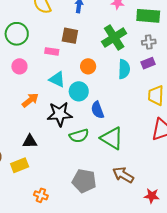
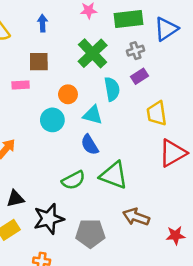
cyan triangle: (57, 79) -> (93, 115), moved
cyan circle: (79, 91) -> (52, 120), moved
black star: (60, 114) -> (49, 219), moved

